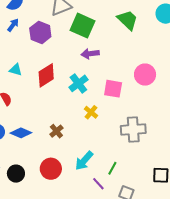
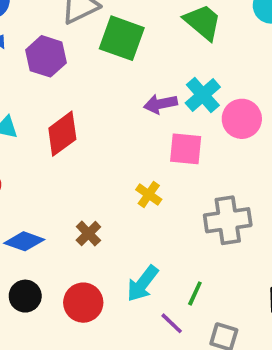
purple arrow: (90, 54) -> (160, 104), moved
cyan cross: (78, 83) -> (203, 95), moved
black circle: (16, 174) -> (25, 296), moved

